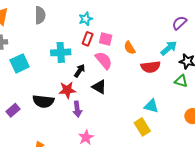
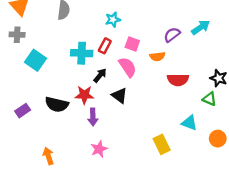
purple semicircle: (179, 23) -> (172, 35), moved
red rectangle: (88, 39) -> (105, 46), moved
orange semicircle: (130, 48) -> (157, 56), turned -72
cyan arrow: (169, 48) -> (201, 27), moved
cyan square: (20, 63) -> (35, 60), turned -36
cyan triangle: (151, 106) -> (189, 123), moved

